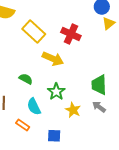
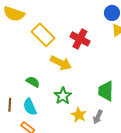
cyan semicircle: (34, 107) -> (30, 107), moved
gray arrow: (99, 107) -> (98, 117), moved, turned -104

